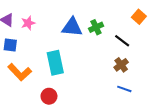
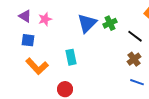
blue triangle: (72, 27) -> (87, 23), turned -50
cyan rectangle: (55, 63) -> (71, 57), size x0.7

